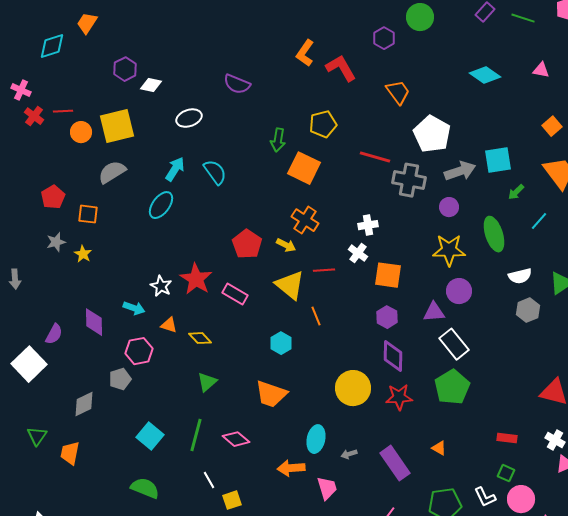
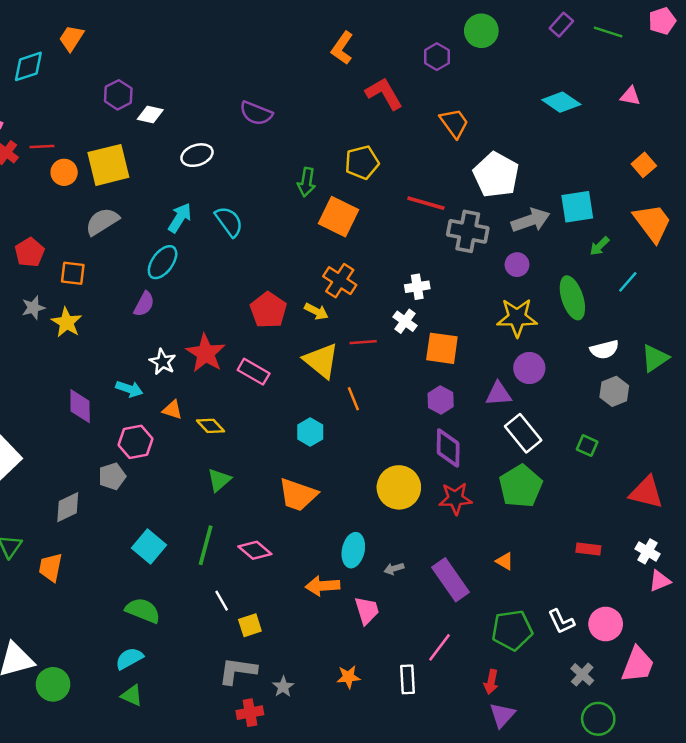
orange L-shape: (305, 53) -> (342, 48), moved
yellow star: (83, 254) -> (67, 322), size x1.4
purple semicircle: (54, 334) -> (144, 304), moved
green square: (506, 473) -> (587, 446), moved

